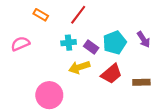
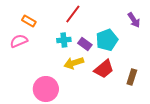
orange rectangle: (41, 15) -> (29, 21), moved
purple arrow: (144, 39) -> (134, 20), moved
brown rectangle: (141, 82) -> (132, 77), turned -70

